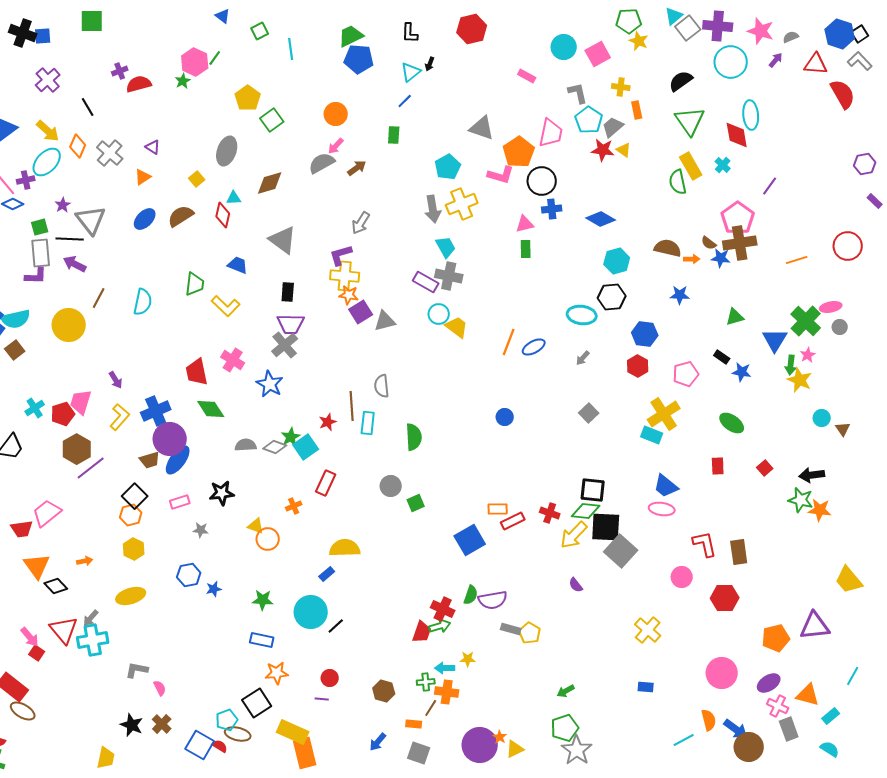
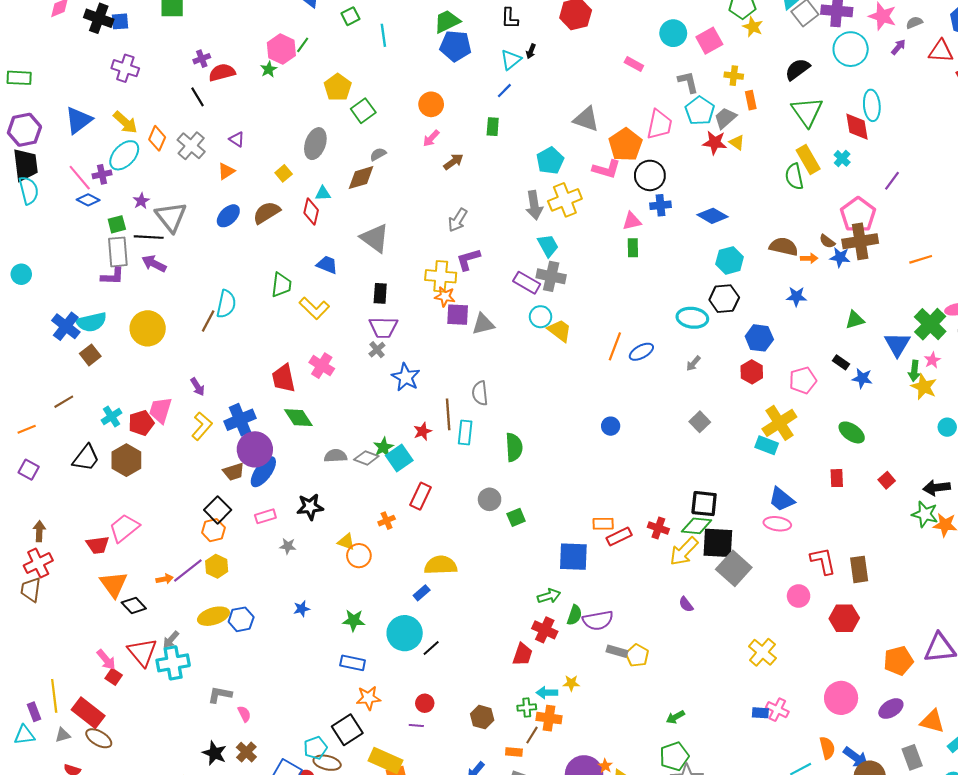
purple cross: (48, 80) -> (125, 68), turned -30
black line: (88, 107) -> (198, 97), moved
gray semicircle: (322, 163) -> (378, 154), moved, size x0.6
purple L-shape: (341, 255) -> (468, 259), moved
brown line: (99, 298) -> (208, 321), moved
purple square: (361, 312) -> (458, 315), turned 35
gray cross: (285, 345) -> (377, 350), size x0.6
blue star: (270, 384) -> (406, 377), moved
brown hexagon: (77, 449) -> (126, 460), moved
purple line: (91, 468) -> (188, 570), moved
blue square: (470, 540) -> (573, 557), turned 32
blue hexagon: (189, 575) -> (241, 619), moved
green arrow: (440, 626) -> (549, 596), moved
pink cross: (778, 706) -> (777, 710), moved

